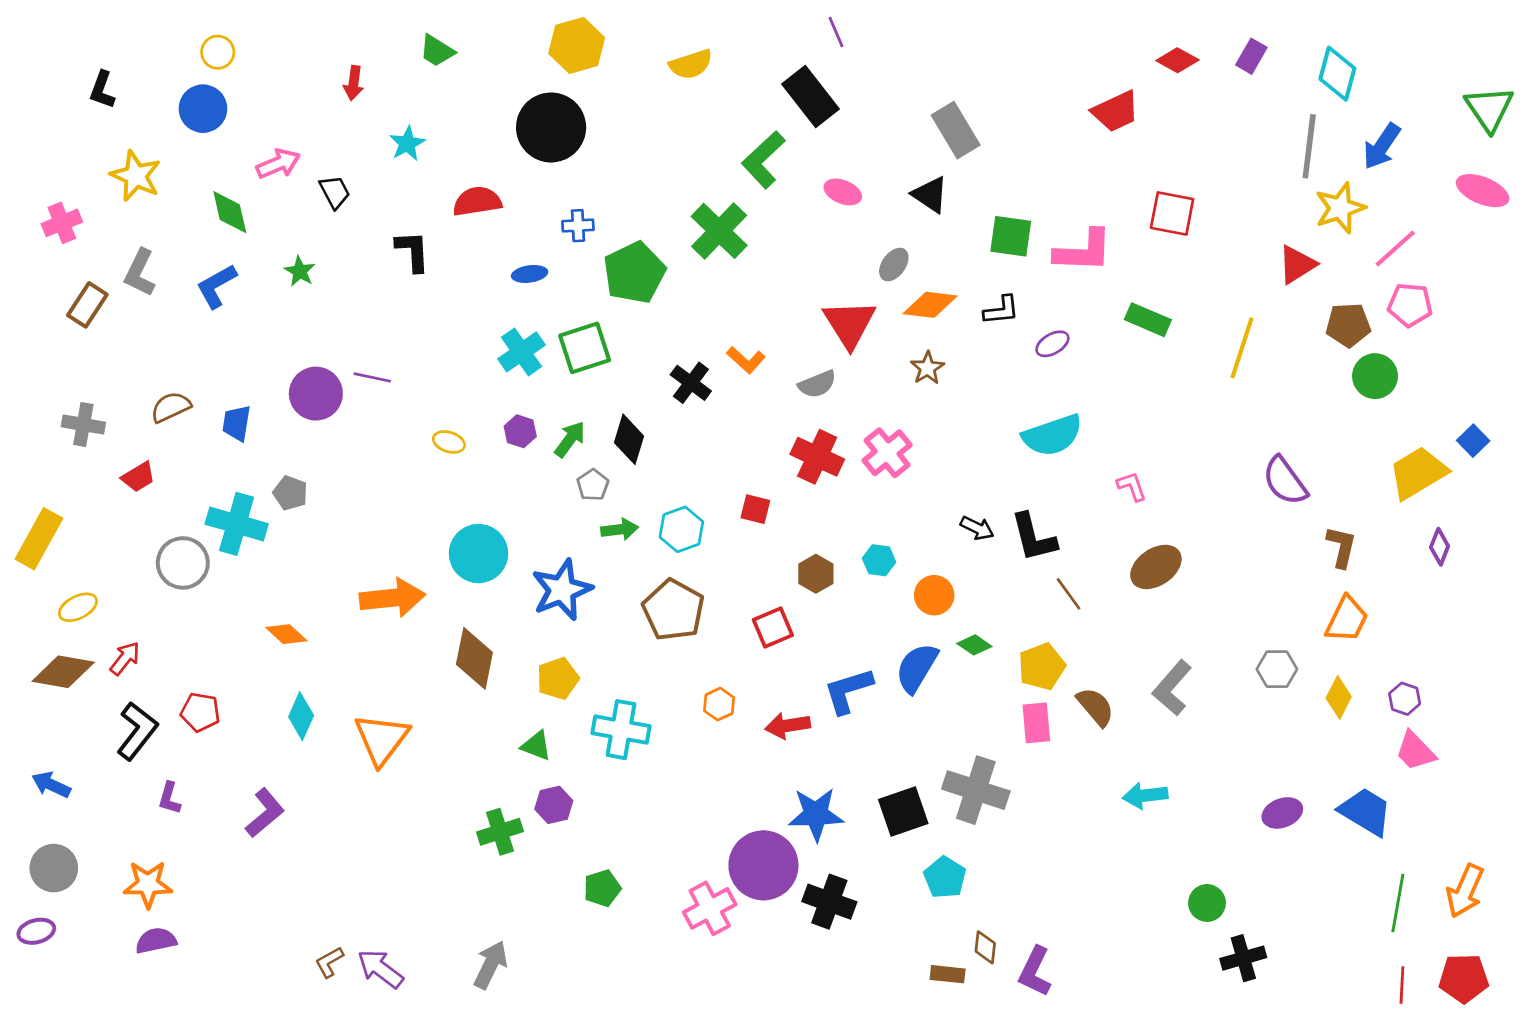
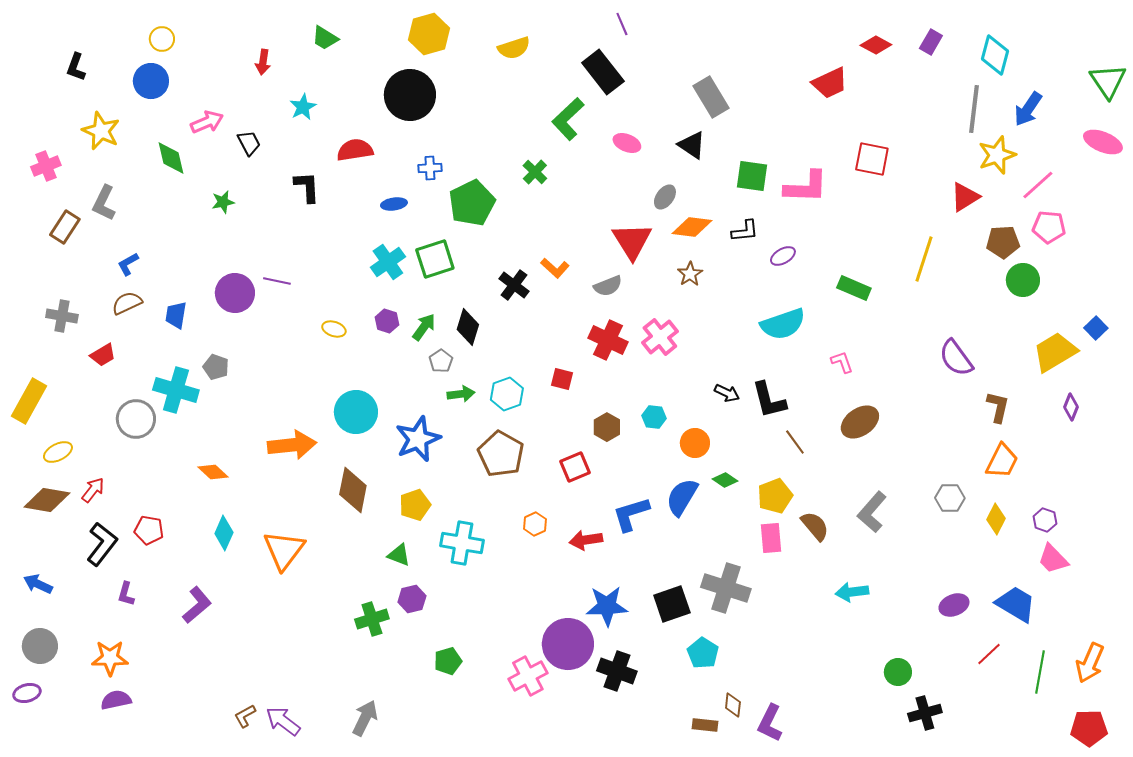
green cross: (719, 231) -> (535, 172), size x0.6
green star: (300, 271) -> (223, 202), turned 30
blue L-shape: (216, 286) -> (128, 264), moved, size x0.7
green rectangle: (1148, 320) -> (854, 288), moved
red line: (1402, 985) -> (989, 654), moved, turned 44

